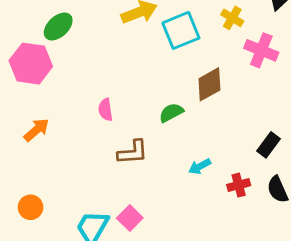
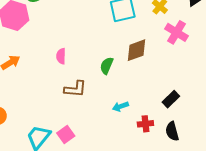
green semicircle: (171, 113) -> (107, 66), turned -48

